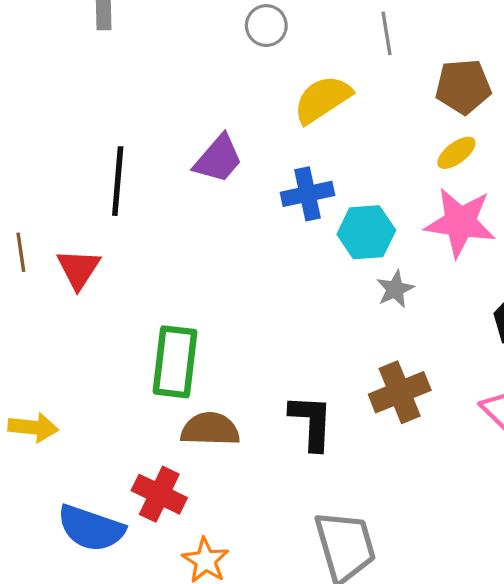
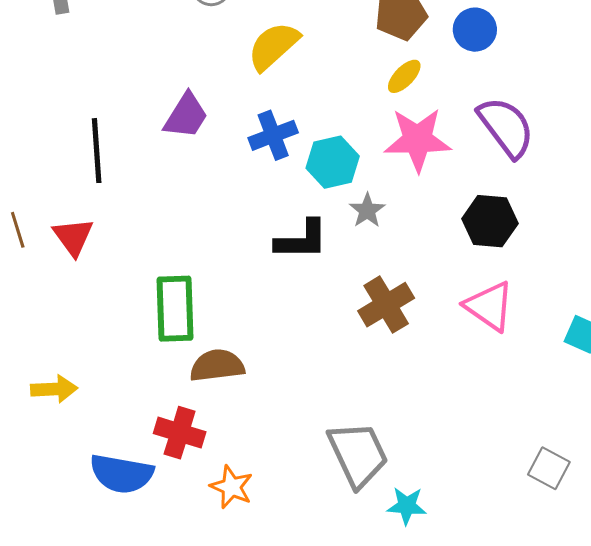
black L-shape: (311, 422) -> (302, 240), moved, turned 96

